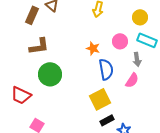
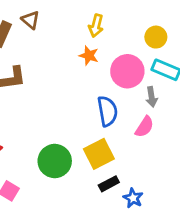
pink circle: (120, 41) -> (127, 71), size x1.5
orange star: (93, 48) -> (89, 56), moved
green circle: (50, 74) -> (55, 161), moved

